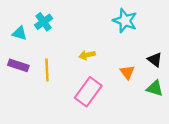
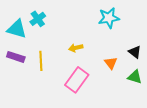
cyan star: (125, 21) -> (109, 18), turned -30
cyan triangle: (19, 33) -> (17, 29), size x1.5

